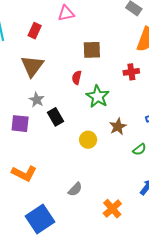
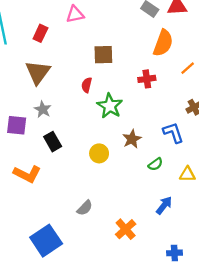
black rectangle: (56, 117) -> (53, 142), moved
purple square: (20, 124) -> (17, 125), moved
orange L-shape: (24, 173) -> (27, 174), moved

